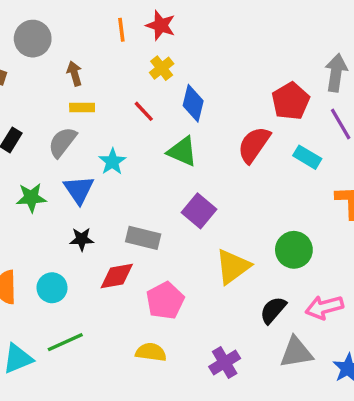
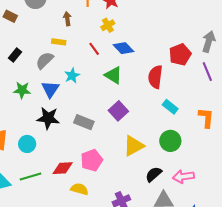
brown arrow: (74, 74) -> (67, 19), moved
blue diamond: (193, 103) -> (123, 48), turned -65
red semicircle: (254, 145) -> (155, 77), turned -35
cyan rectangle: (307, 157) -> (170, 107), moved
black star: (82, 239) -> (48, 118), size x1.6
red diamond: (117, 276) -> (63, 168), moved

